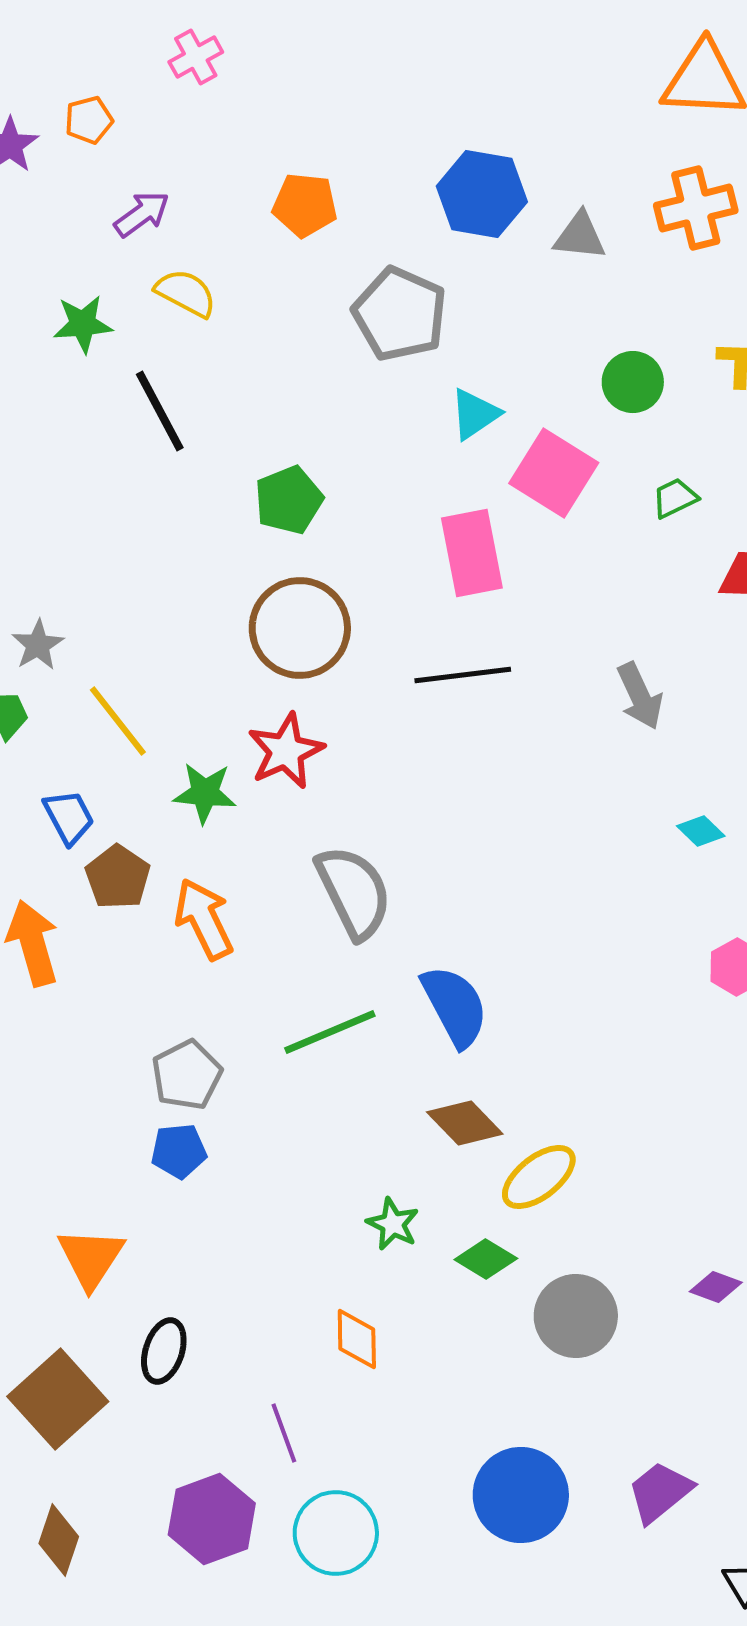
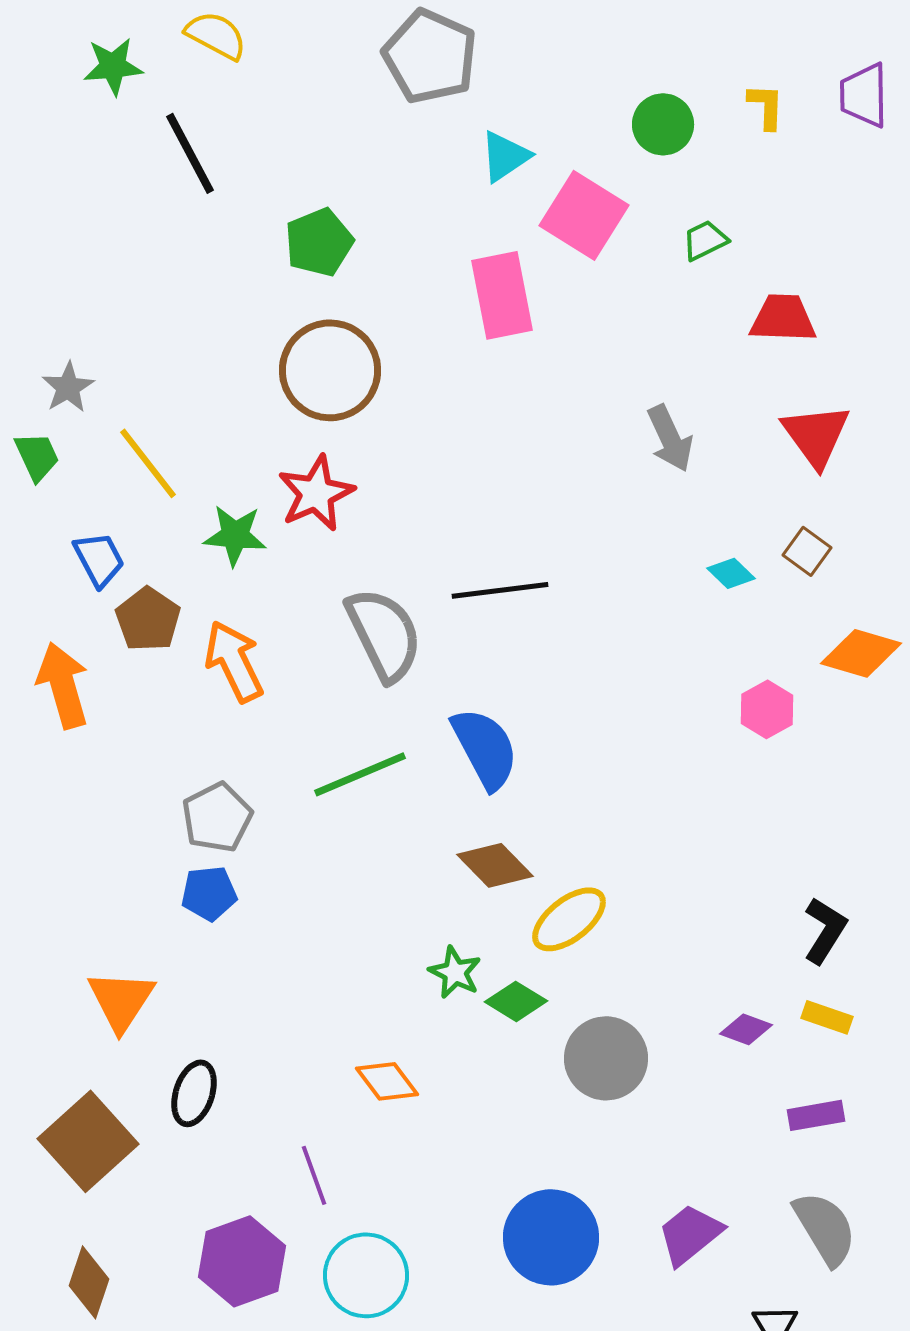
black line: (463, 675) -> (500, 590), moved
green star: (393, 1224) -> (455, 972), moved
orange diamond: (357, 1339) -> (387, 1081), turned -36

